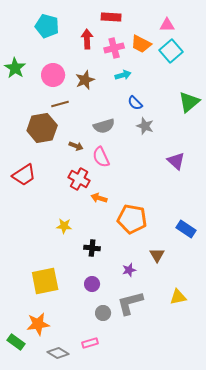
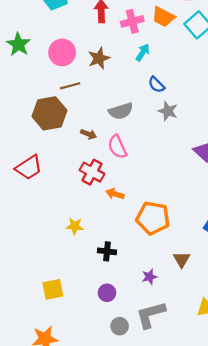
cyan arrow: (123, 75) -> (143, 52), turned -42
yellow square: (45, 281) -> (53, 289), size x0.7

